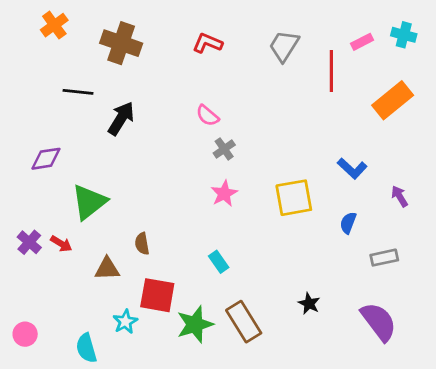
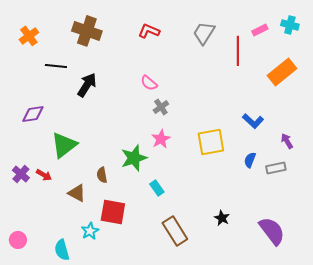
orange cross: (54, 25) -> (29, 36), moved
gray rectangle: (384, 258) -> (276, 168), moved
brown triangle: (107, 269) -> (77, 193), turned 30
green star: (195, 324) -> (134, 158), moved

